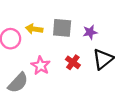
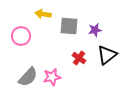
yellow arrow: (34, 29) -> (43, 14), moved
pink star: (41, 66) -> (52, 77), moved, turned 30

